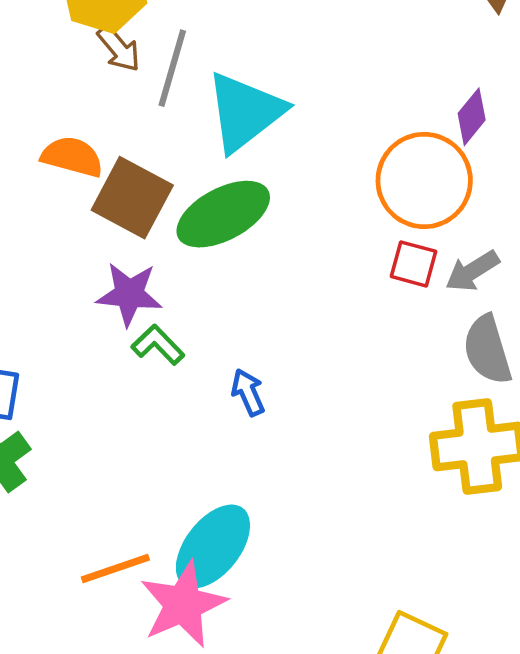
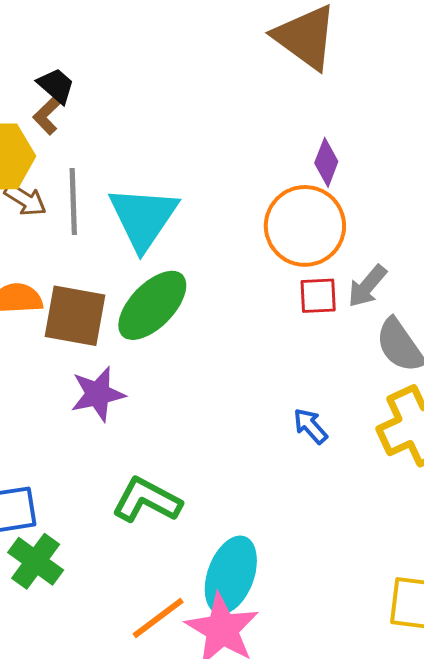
green L-shape: (158, 345) -> (147, 500), moved, size x1.5
blue arrow: (248, 392) -> (310, 426), moved

